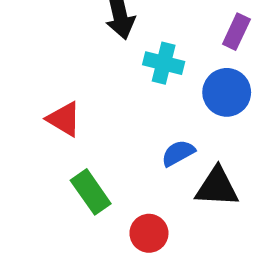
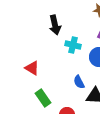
blue semicircle: (178, 153) -> (79, 82), turned -88

